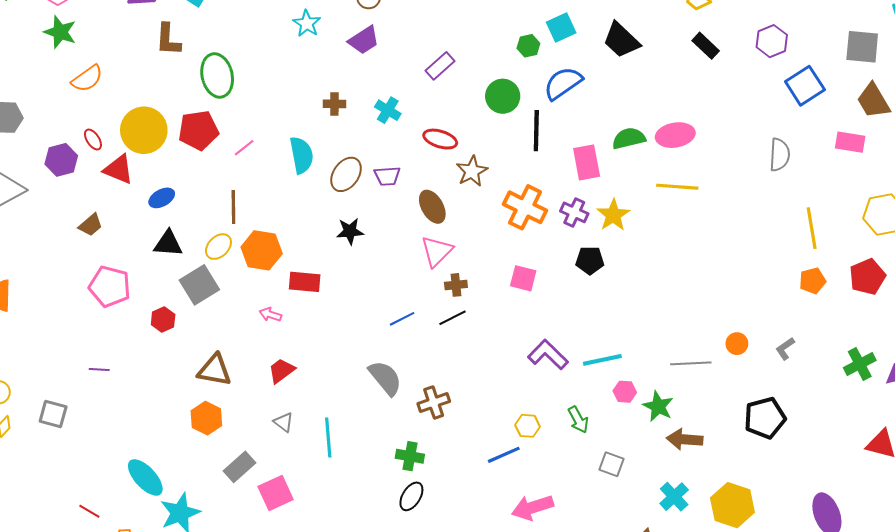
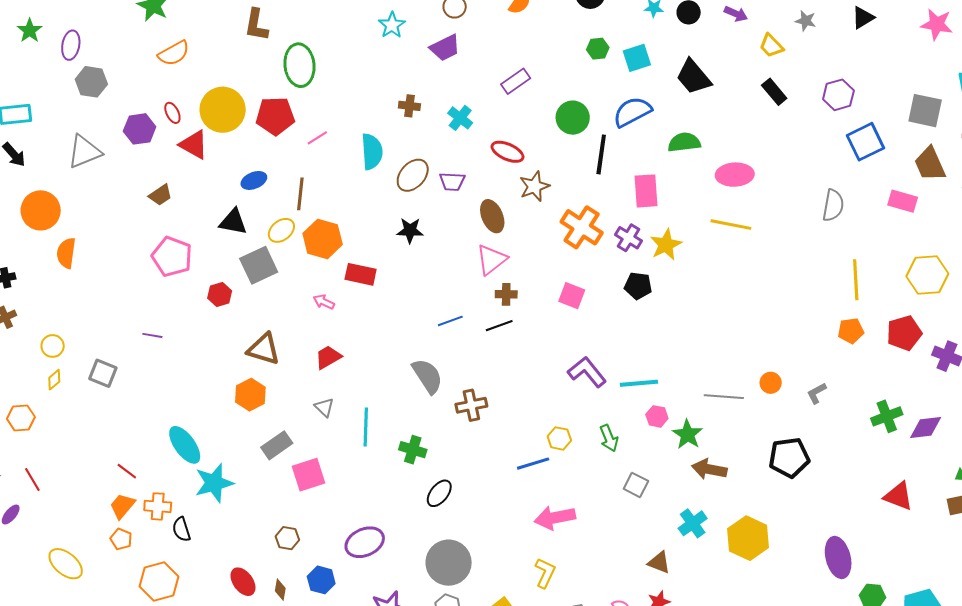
green hexagon: (528, 46) -> (598, 49), moved
green semicircle: (629, 138) -> (684, 142), moved
blue ellipse: (162, 198) -> (254, 180), moved
green cross: (410, 456) -> (413, 450), moved

